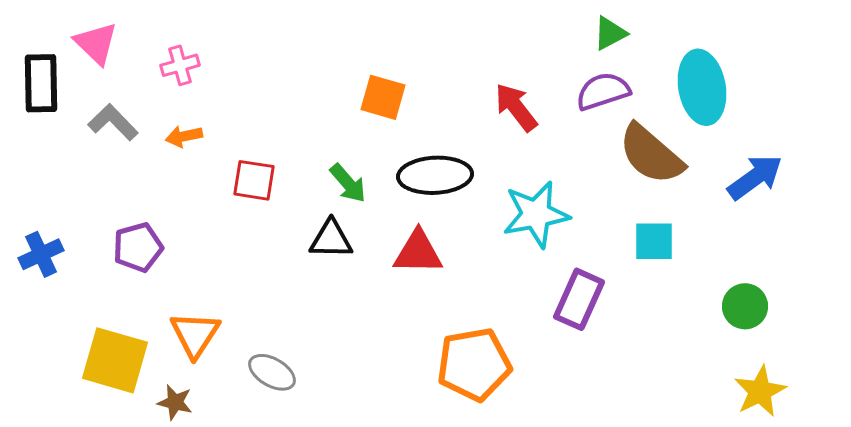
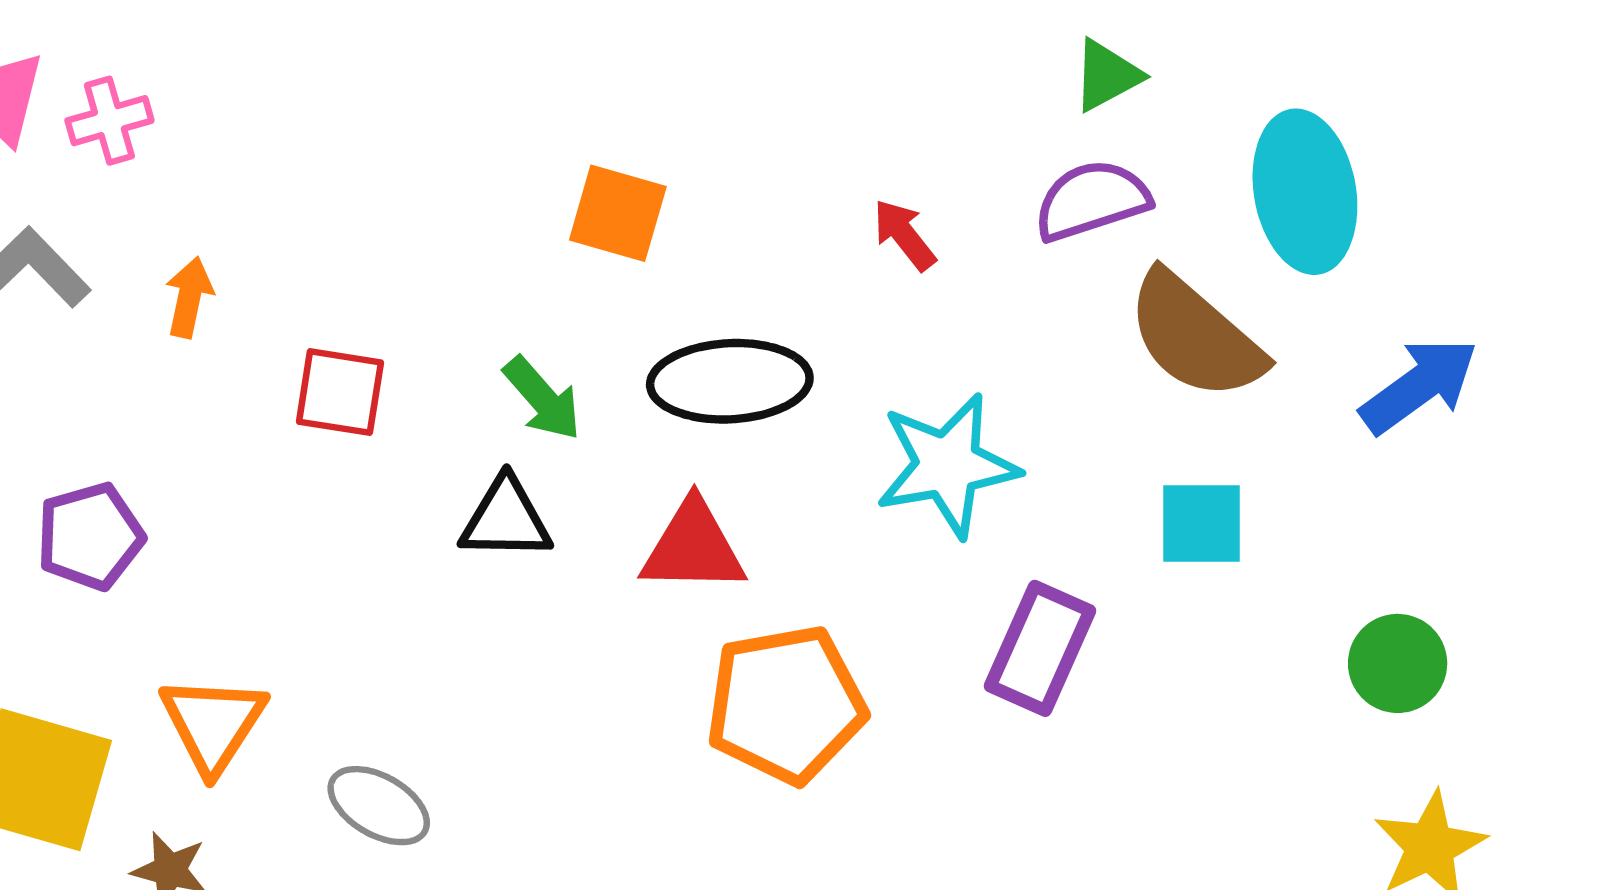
pink cross: (180, 65) -> (109, 121), moved
red arrow: (516, 107) -> (904, 235), size x0.7
orange arrow: (184, 136) -> (189, 297), turned 114
orange pentagon: (474, 364) -> (786, 704), moved

